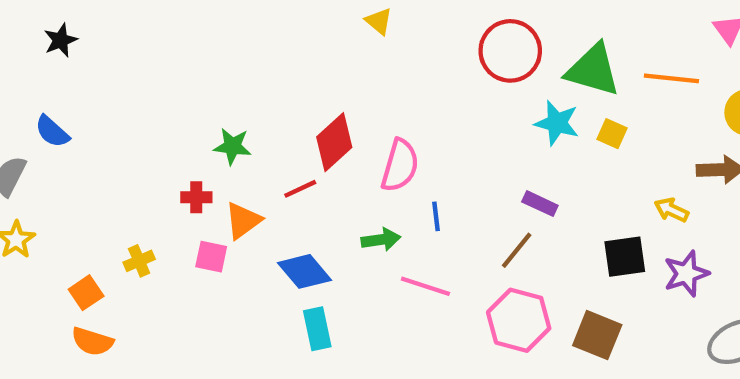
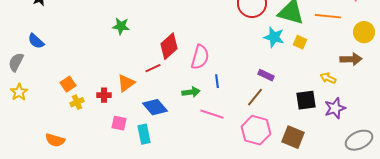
green star: (232, 146) -> (121, 26), moved
red cross: (196, 197) -> (104, 95), moved
pink square: (211, 257) -> (119, 123), moved
orange square: (86, 293) -> (68, 84), moved
cyan rectangle: (317, 329) -> (144, 134), moved

